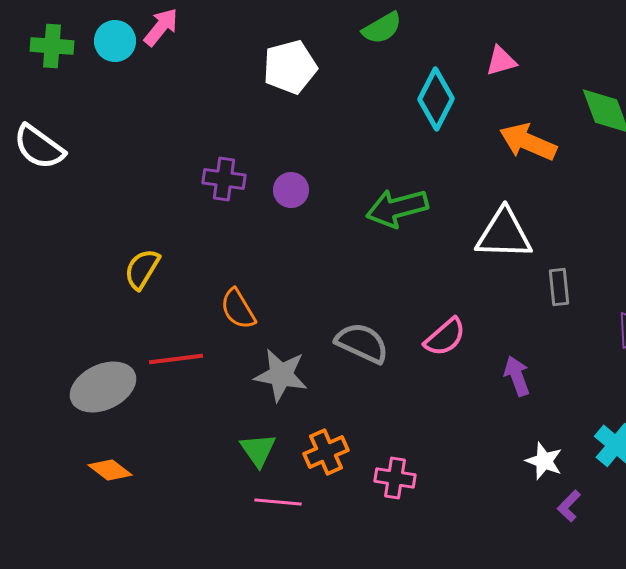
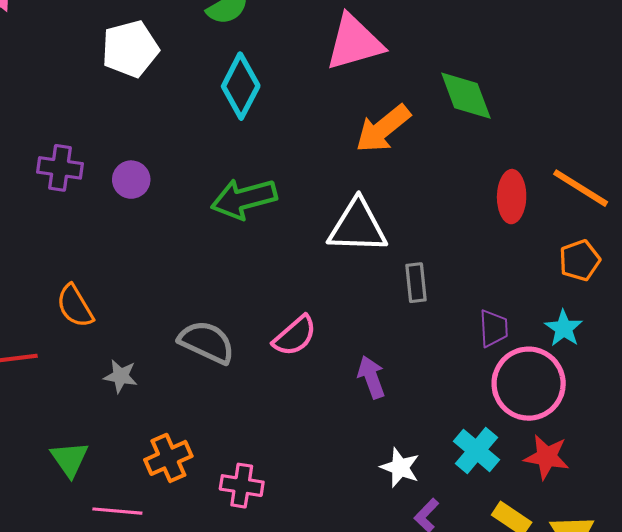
pink triangle: (501, 61) -> (354, 43), size x1.8
cyan diamond: (436, 99) -> (241, 86), moved
orange arrow: (528, 142) -> (383, 129), turned -62
gray star: (281, 375) -> (121, 376), size x0.6
green triangle: (258, 450) -> (70, 459), moved

